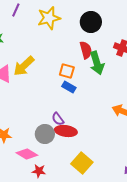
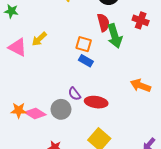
yellow arrow: (24, 66) -> (39, 39), size x0.7
red ellipse: (66, 131) -> (96, 102), moved
pink diamond: (27, 154) -> (35, 113), moved

